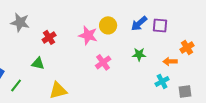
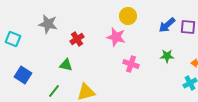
yellow circle: (108, 25) -> (128, 16), moved
pink cross: (103, 62) -> (131, 64), turned -35
green line: (16, 85) -> (54, 91), moved

